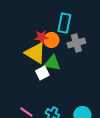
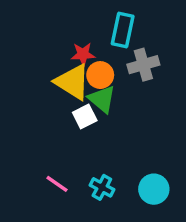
orange circle: (51, 40) -> (100, 75), moved
green triangle: (52, 63) -> (102, 99), turned 30

